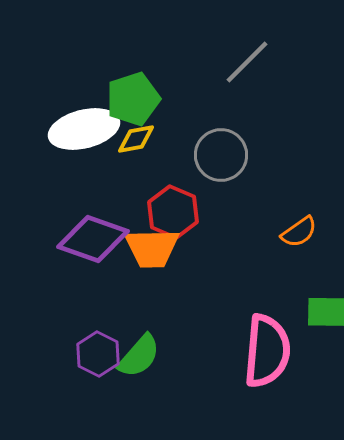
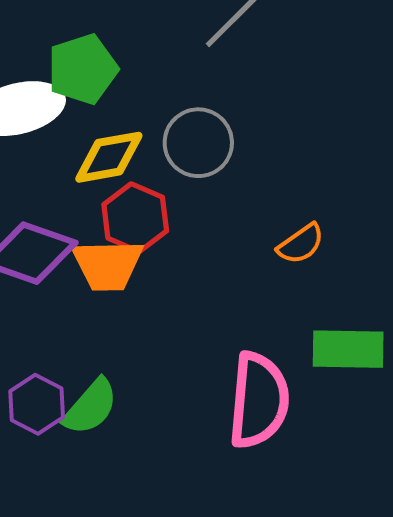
yellow diamond: (136, 139) -> (109, 157), moved, size x1.4

